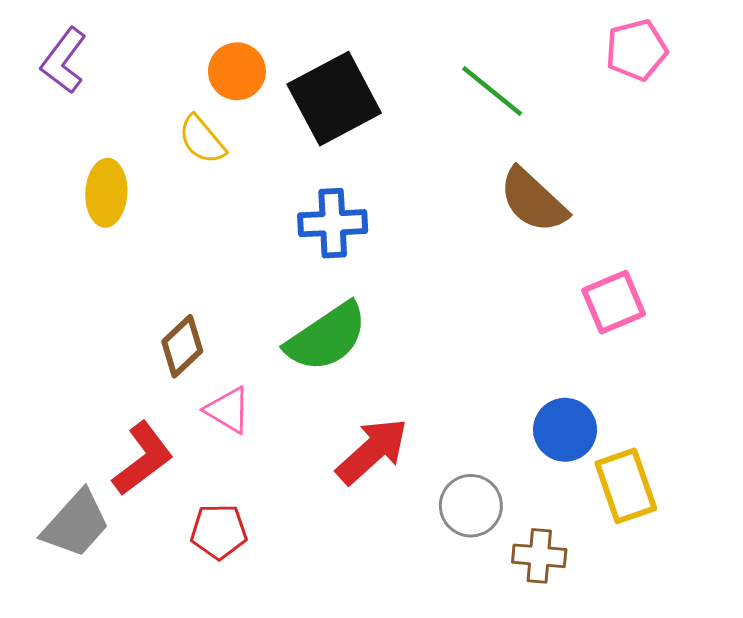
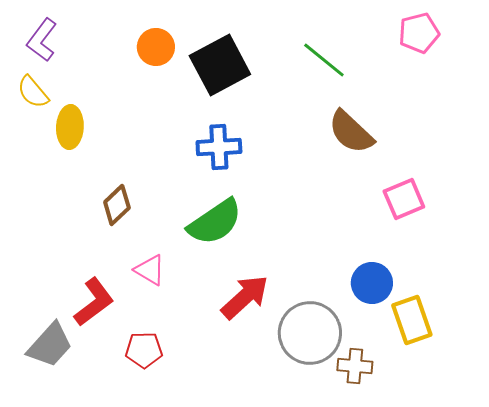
yellow semicircle: (202, 140) -> (33, 92), moved
brown diamond: (182, 346) -> (117, 205), moved
gray circle: (471, 506) -> (310, 333), size x1.5

